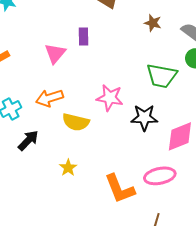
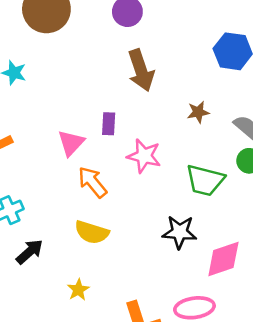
brown star: (153, 23) -> (198, 112), turned -30
orange arrow: (50, 98) -> (93, 182), moved, turned 64
pink star: (110, 98) -> (144, 156), moved

